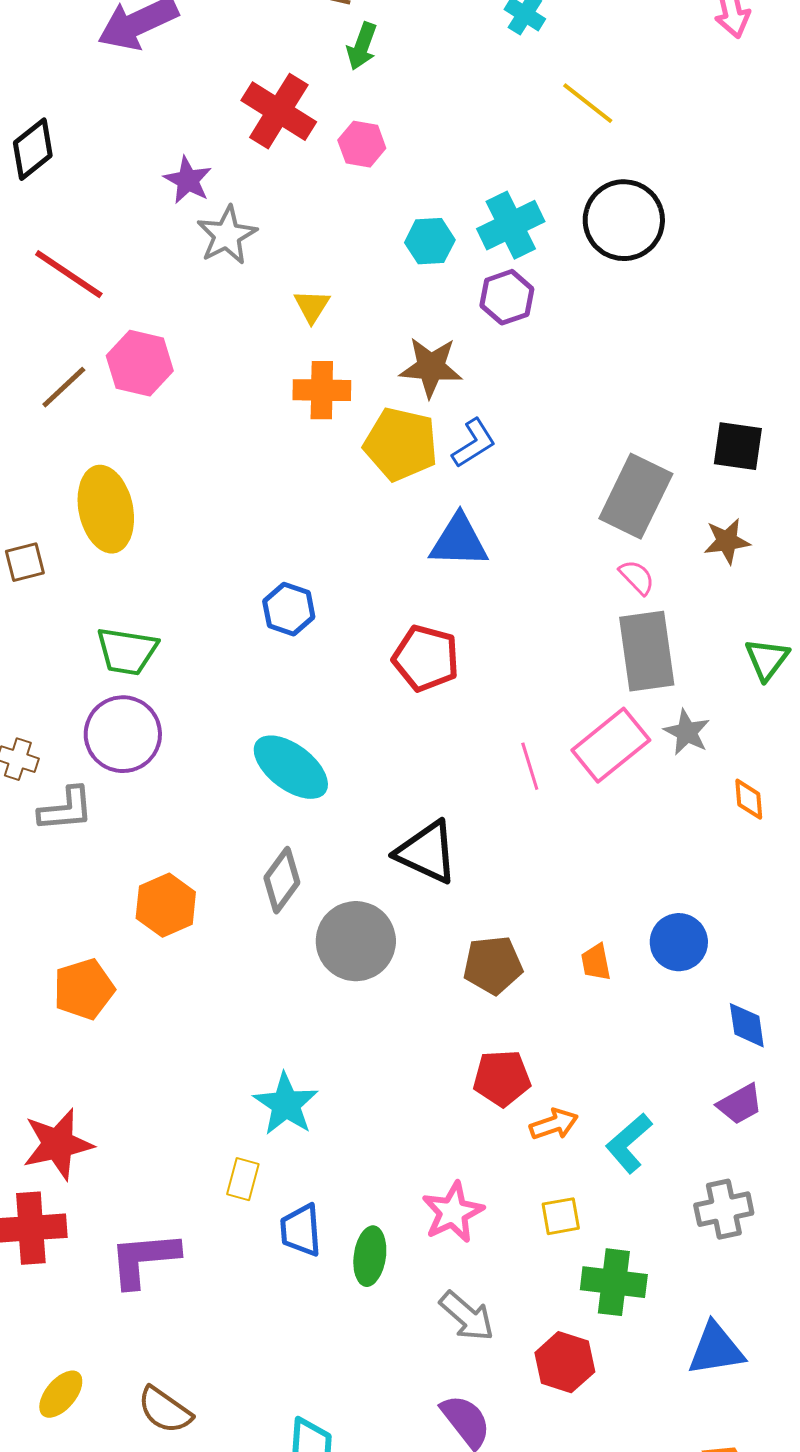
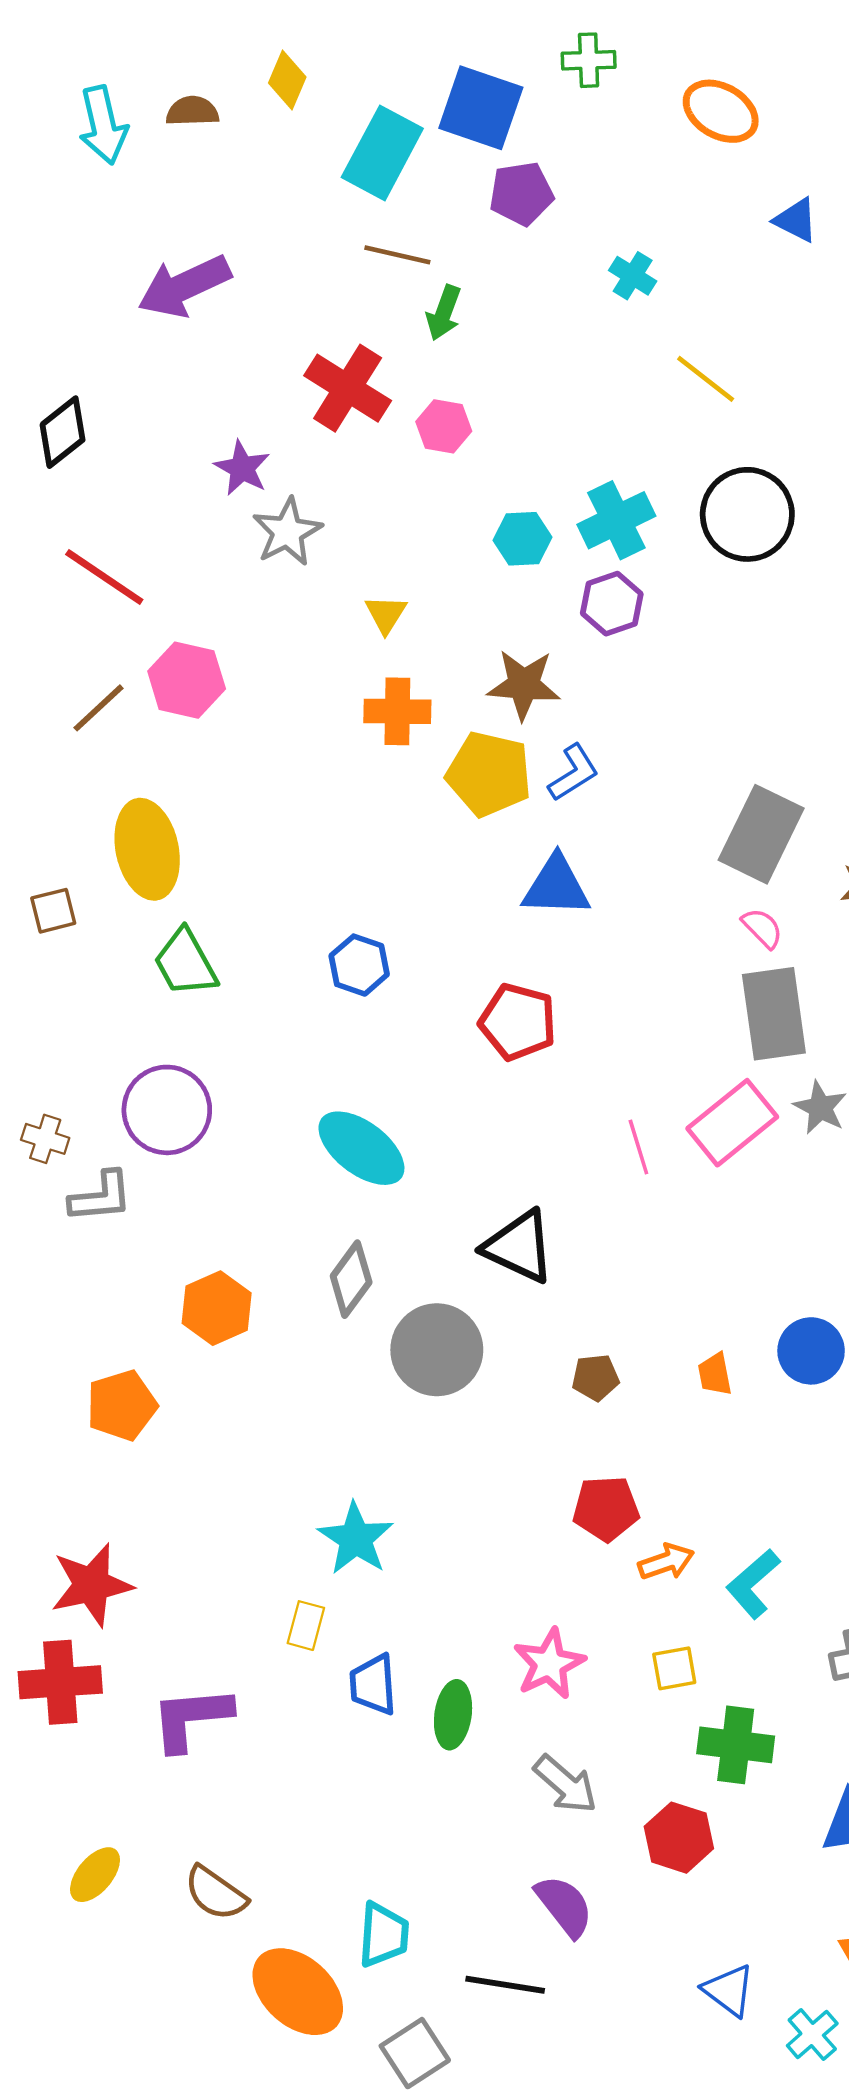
green trapezoid: (127, 651) -> (185, 963), moved, turned 52
brown pentagon: (493, 965) -> (596, 1378), size x0.7

